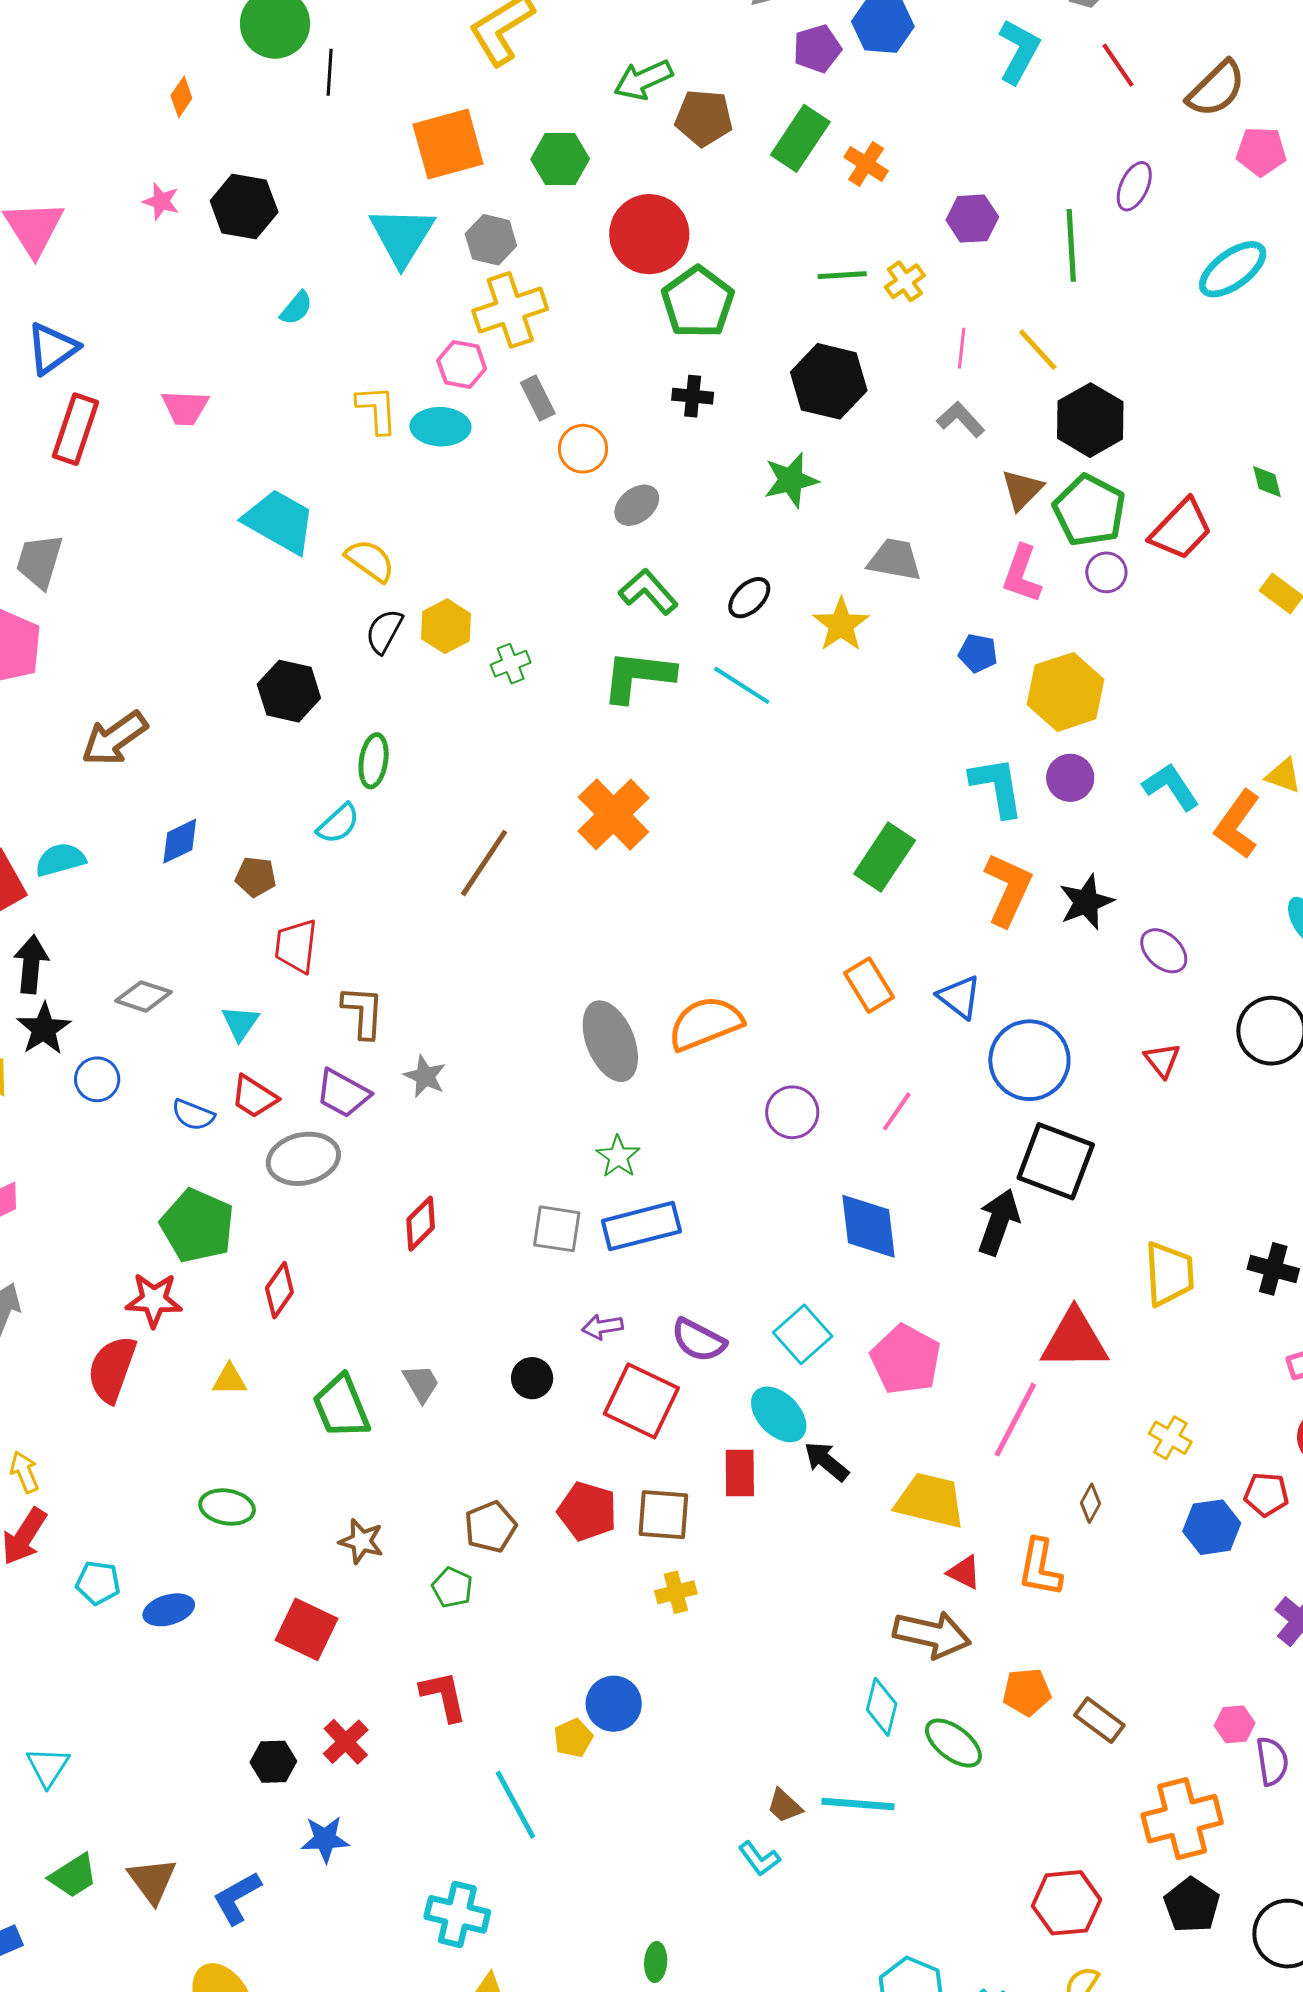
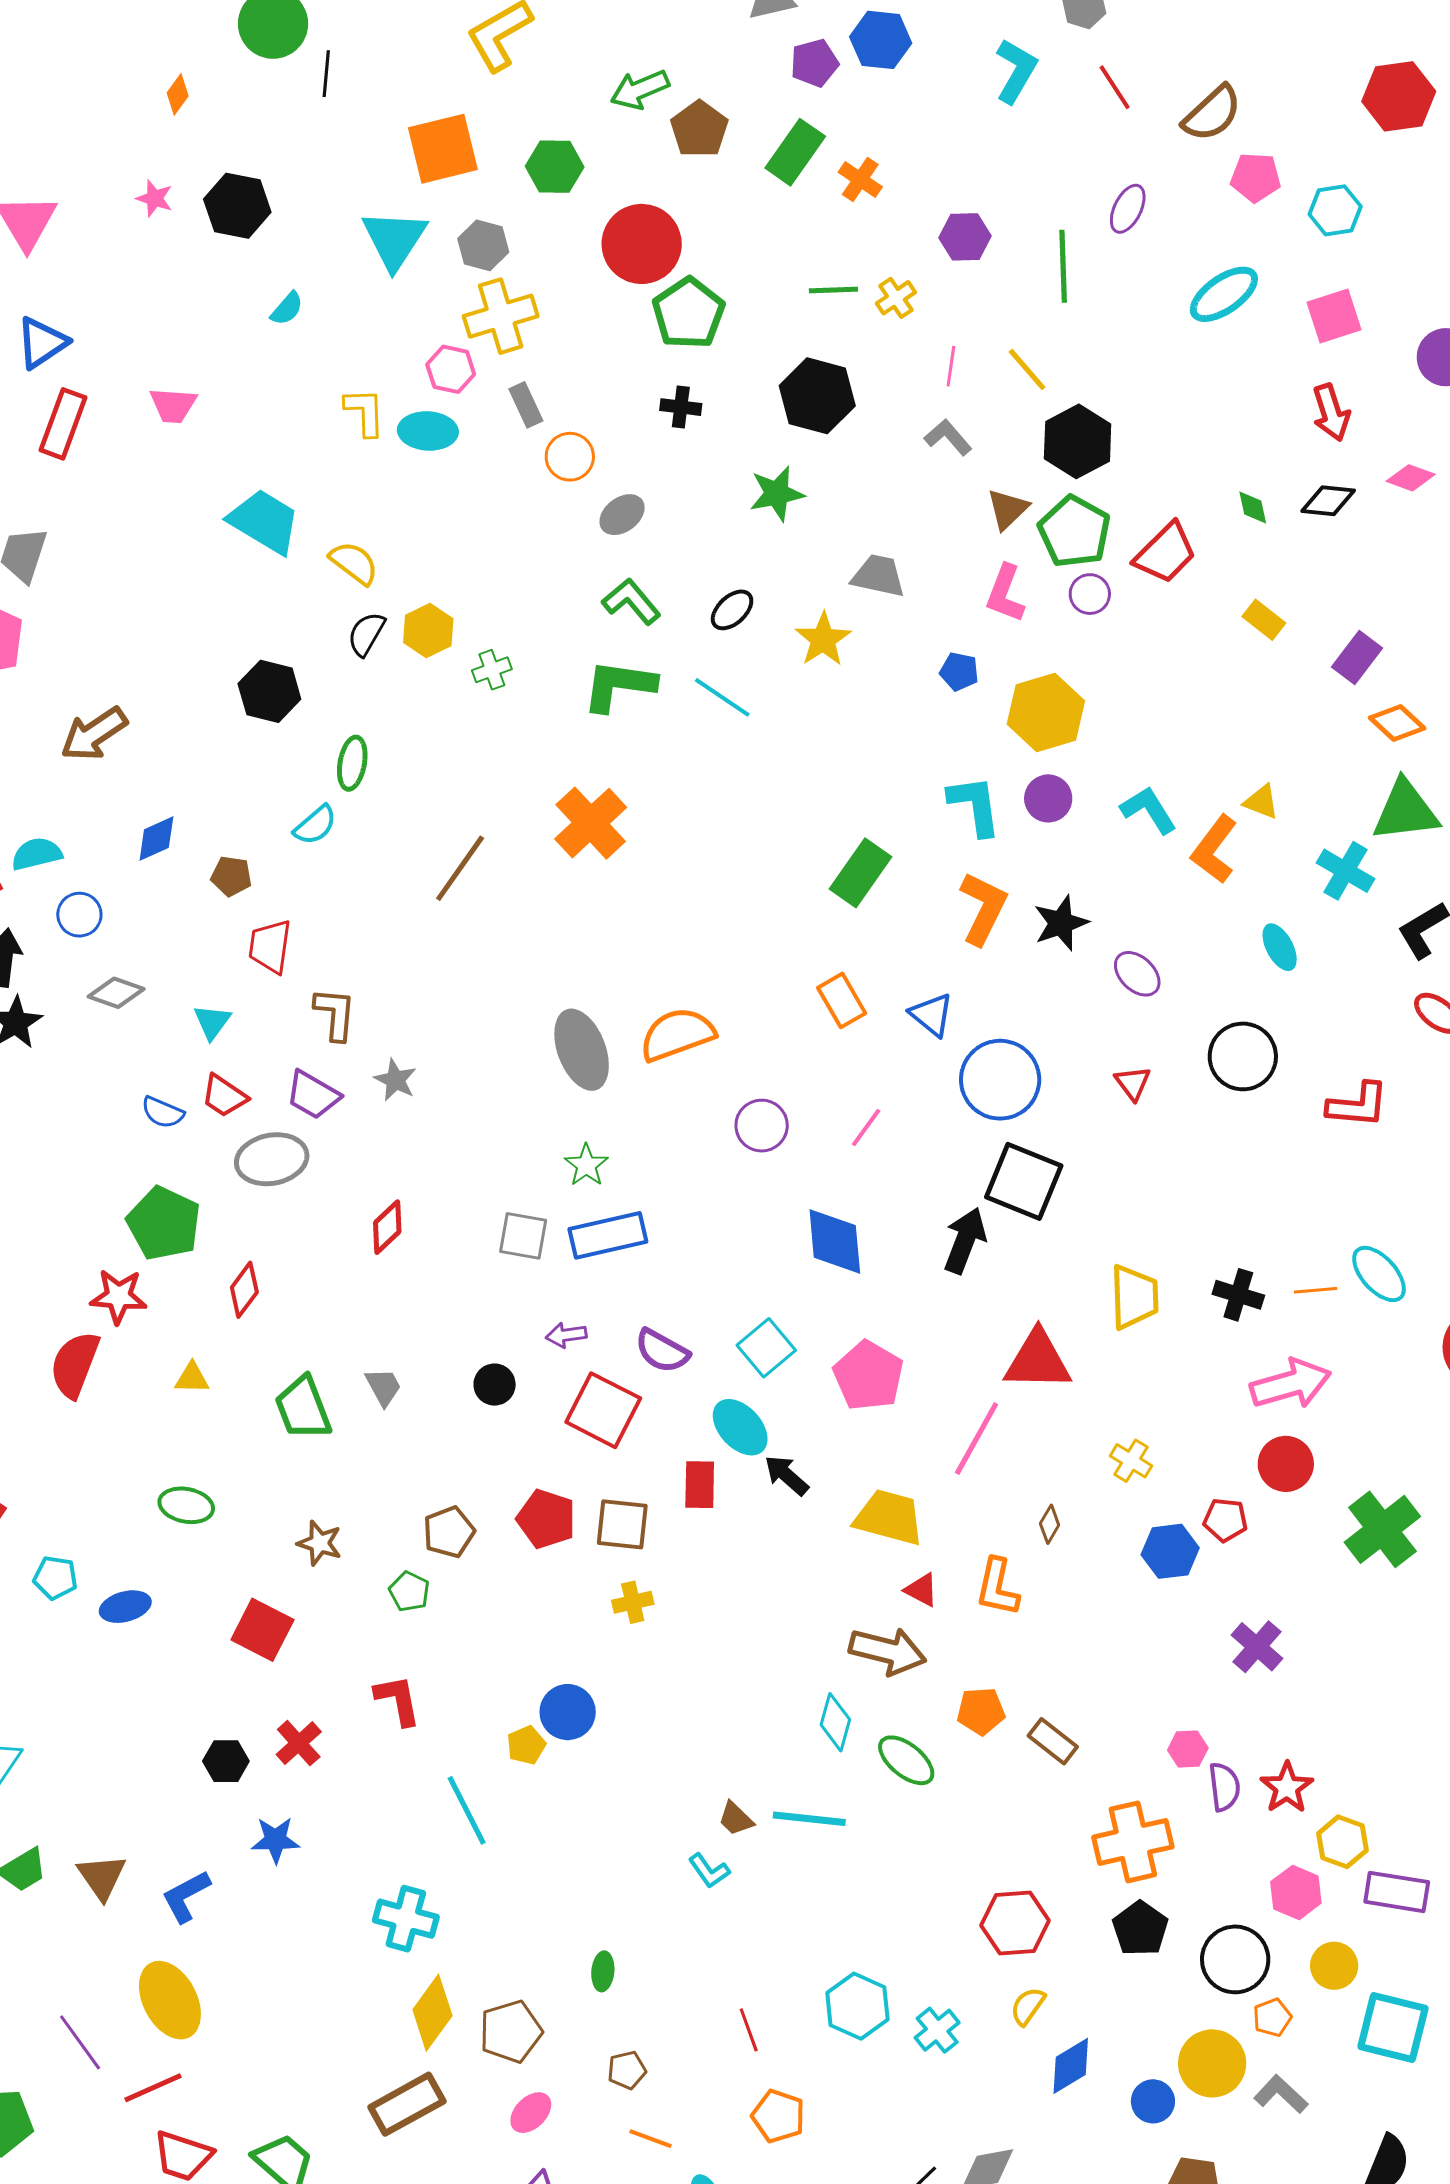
brown pentagon: (704, 118) -> (699, 129), turned 30
blue circle: (97, 1079) -> (79, 915), moved

